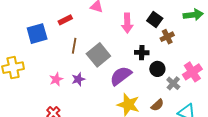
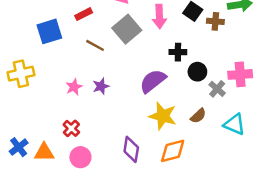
brown cross: (167, 37) -> (215, 21), moved, turned 32
brown line: (74, 46) -> (95, 45), turned -70
gray square: (98, 55) -> (127, 29), moved
pink cross: (192, 72) -> (240, 74), turned 30

